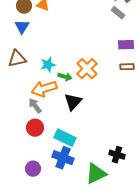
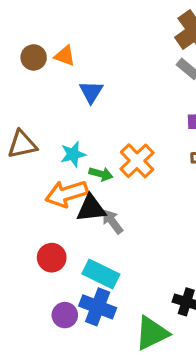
blue triangle: (22, 27) -> (91, 92), moved
black triangle: (73, 102) -> (91, 208), moved, turned 42
gray arrow: (35, 106) -> (112, 222), moved
purple circle: (33, 169) -> (65, 315), moved

